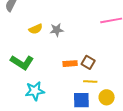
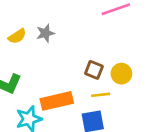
orange rectangle: (70, 64) -> (57, 101), moved, size x1.6
yellow circle: (107, 97) -> (121, 74), moved

